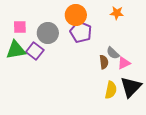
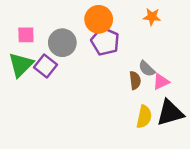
green triangle: (16, 50) -> (21, 65), turned -35
black triangle: (131, 87) -> (170, 113), turned 30

